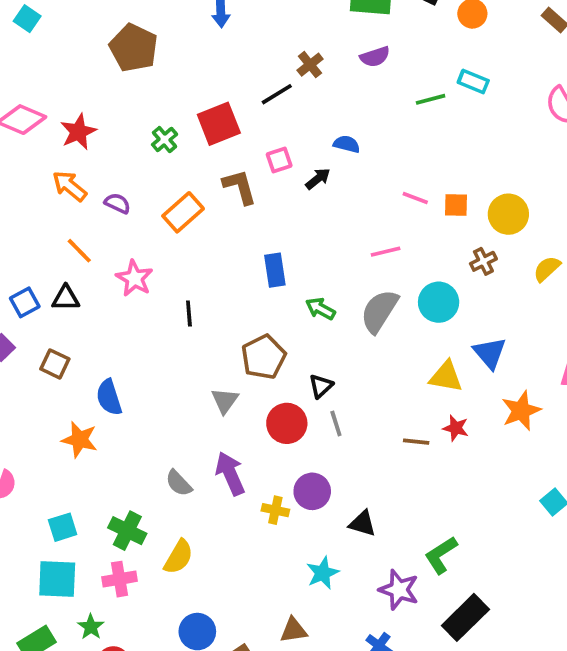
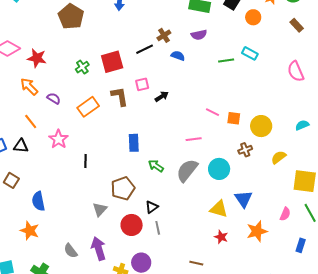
red star: (78, 132) -> (37, 58), turned 30
blue semicircle: (347, 144) -> (178, 56), moved
orange star: (80, 440) -> (30, 231), moved
brown line: (416, 442) -> (196, 263), moved

